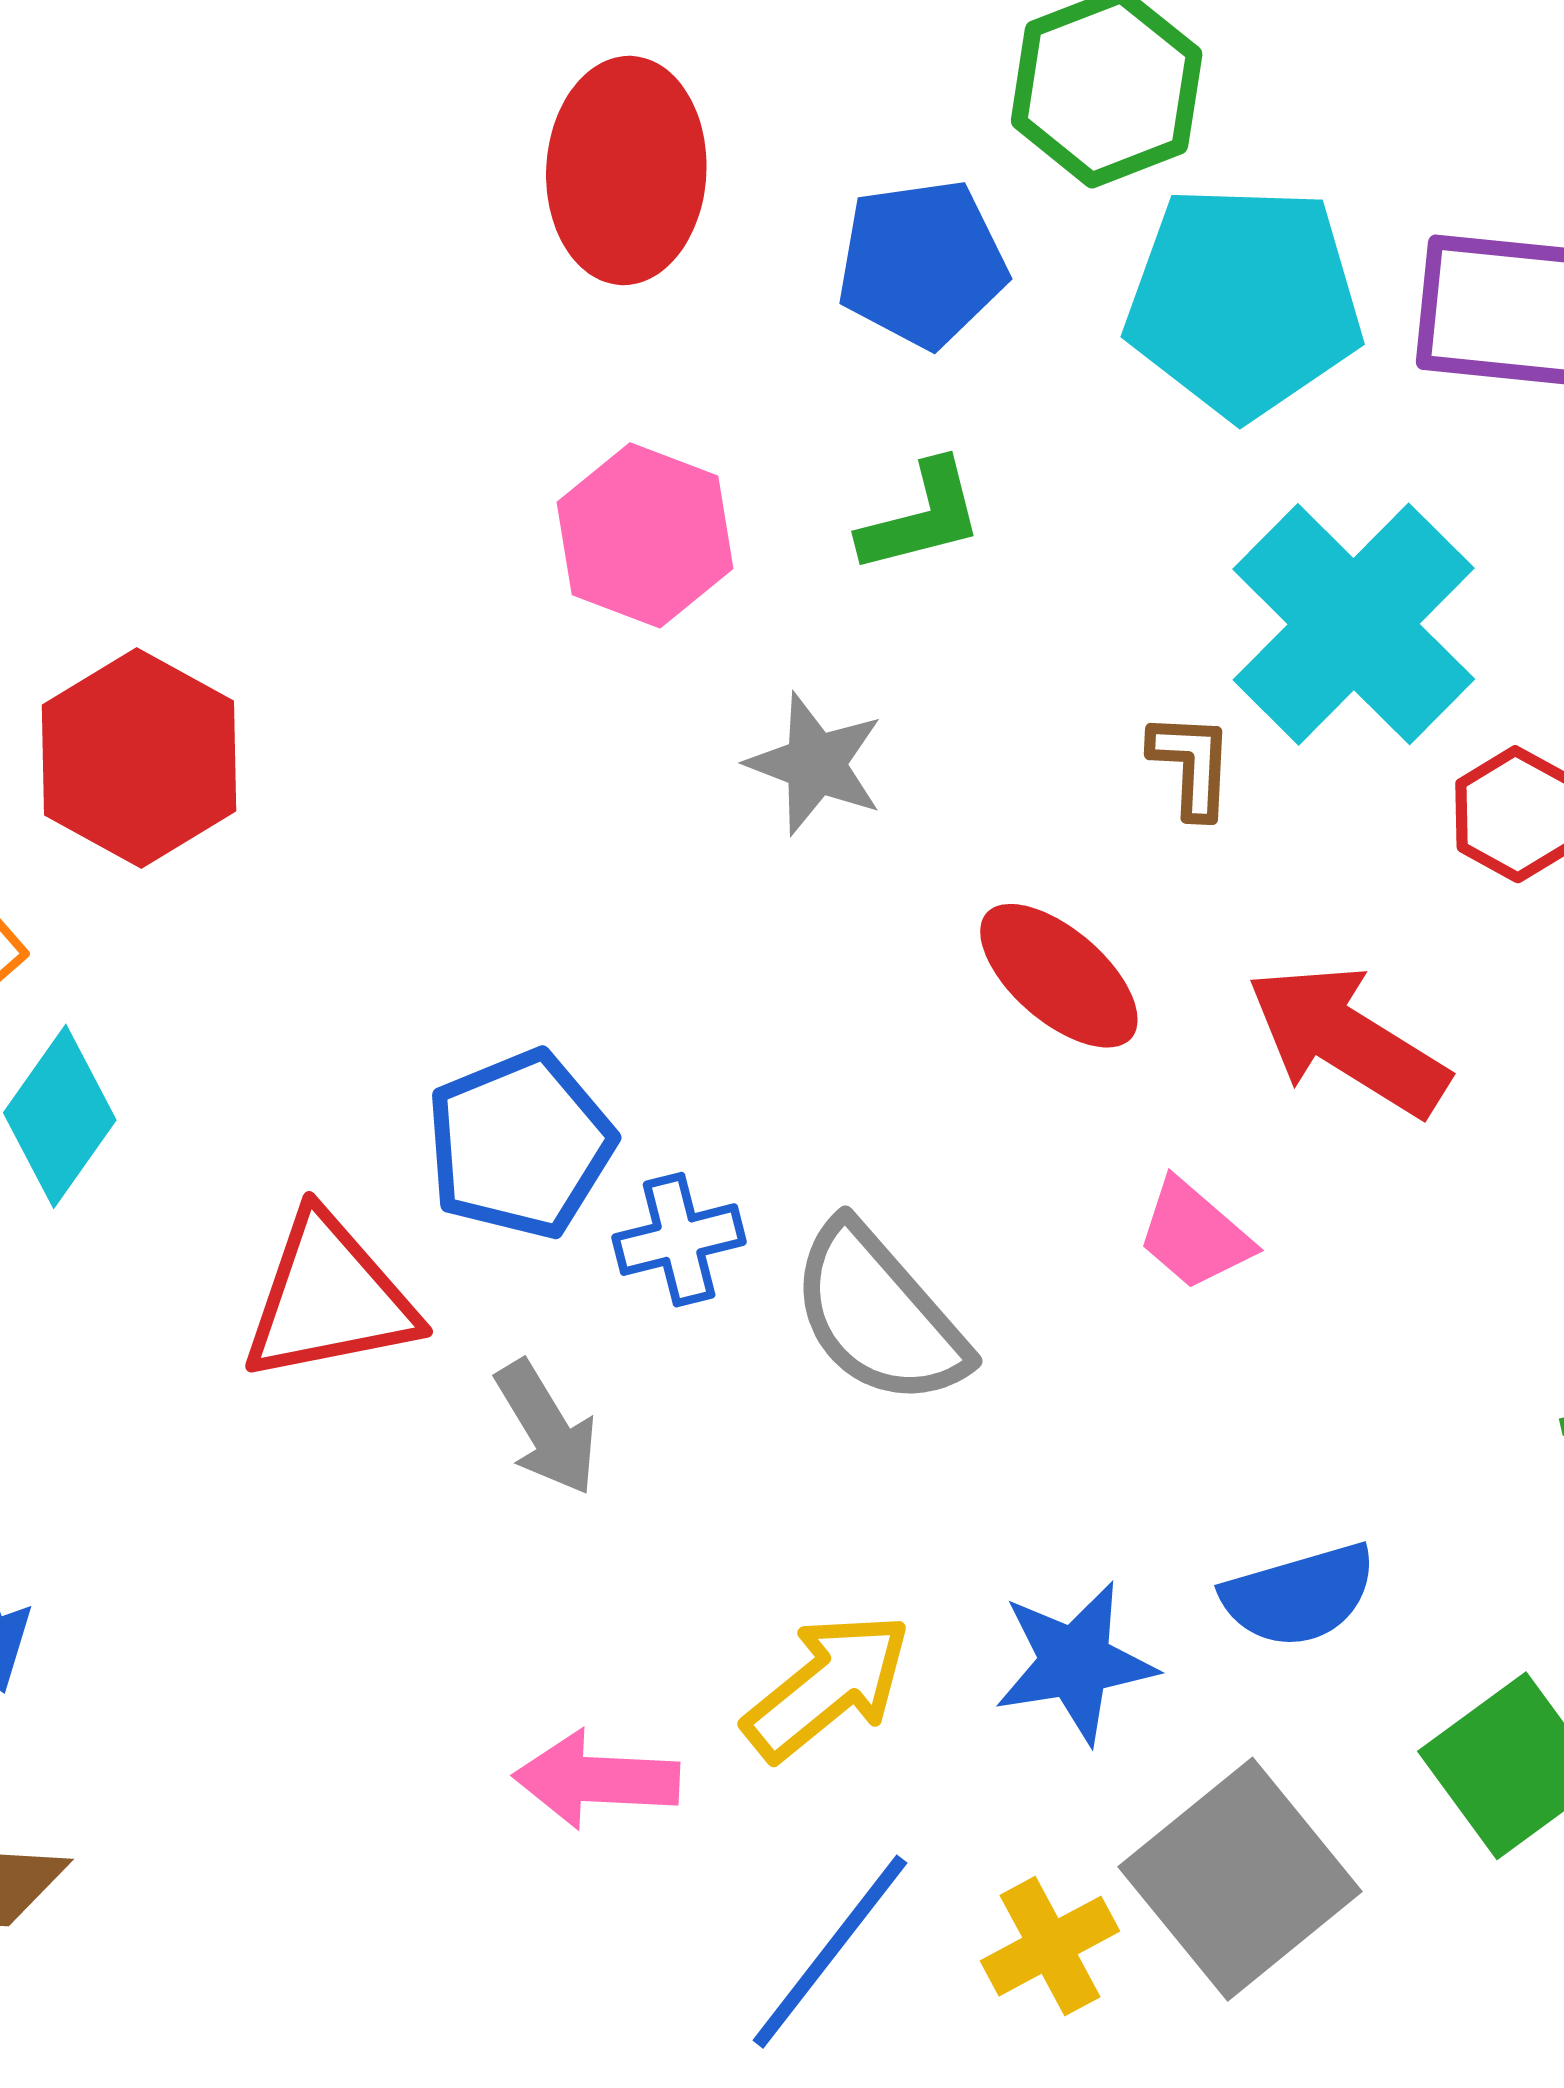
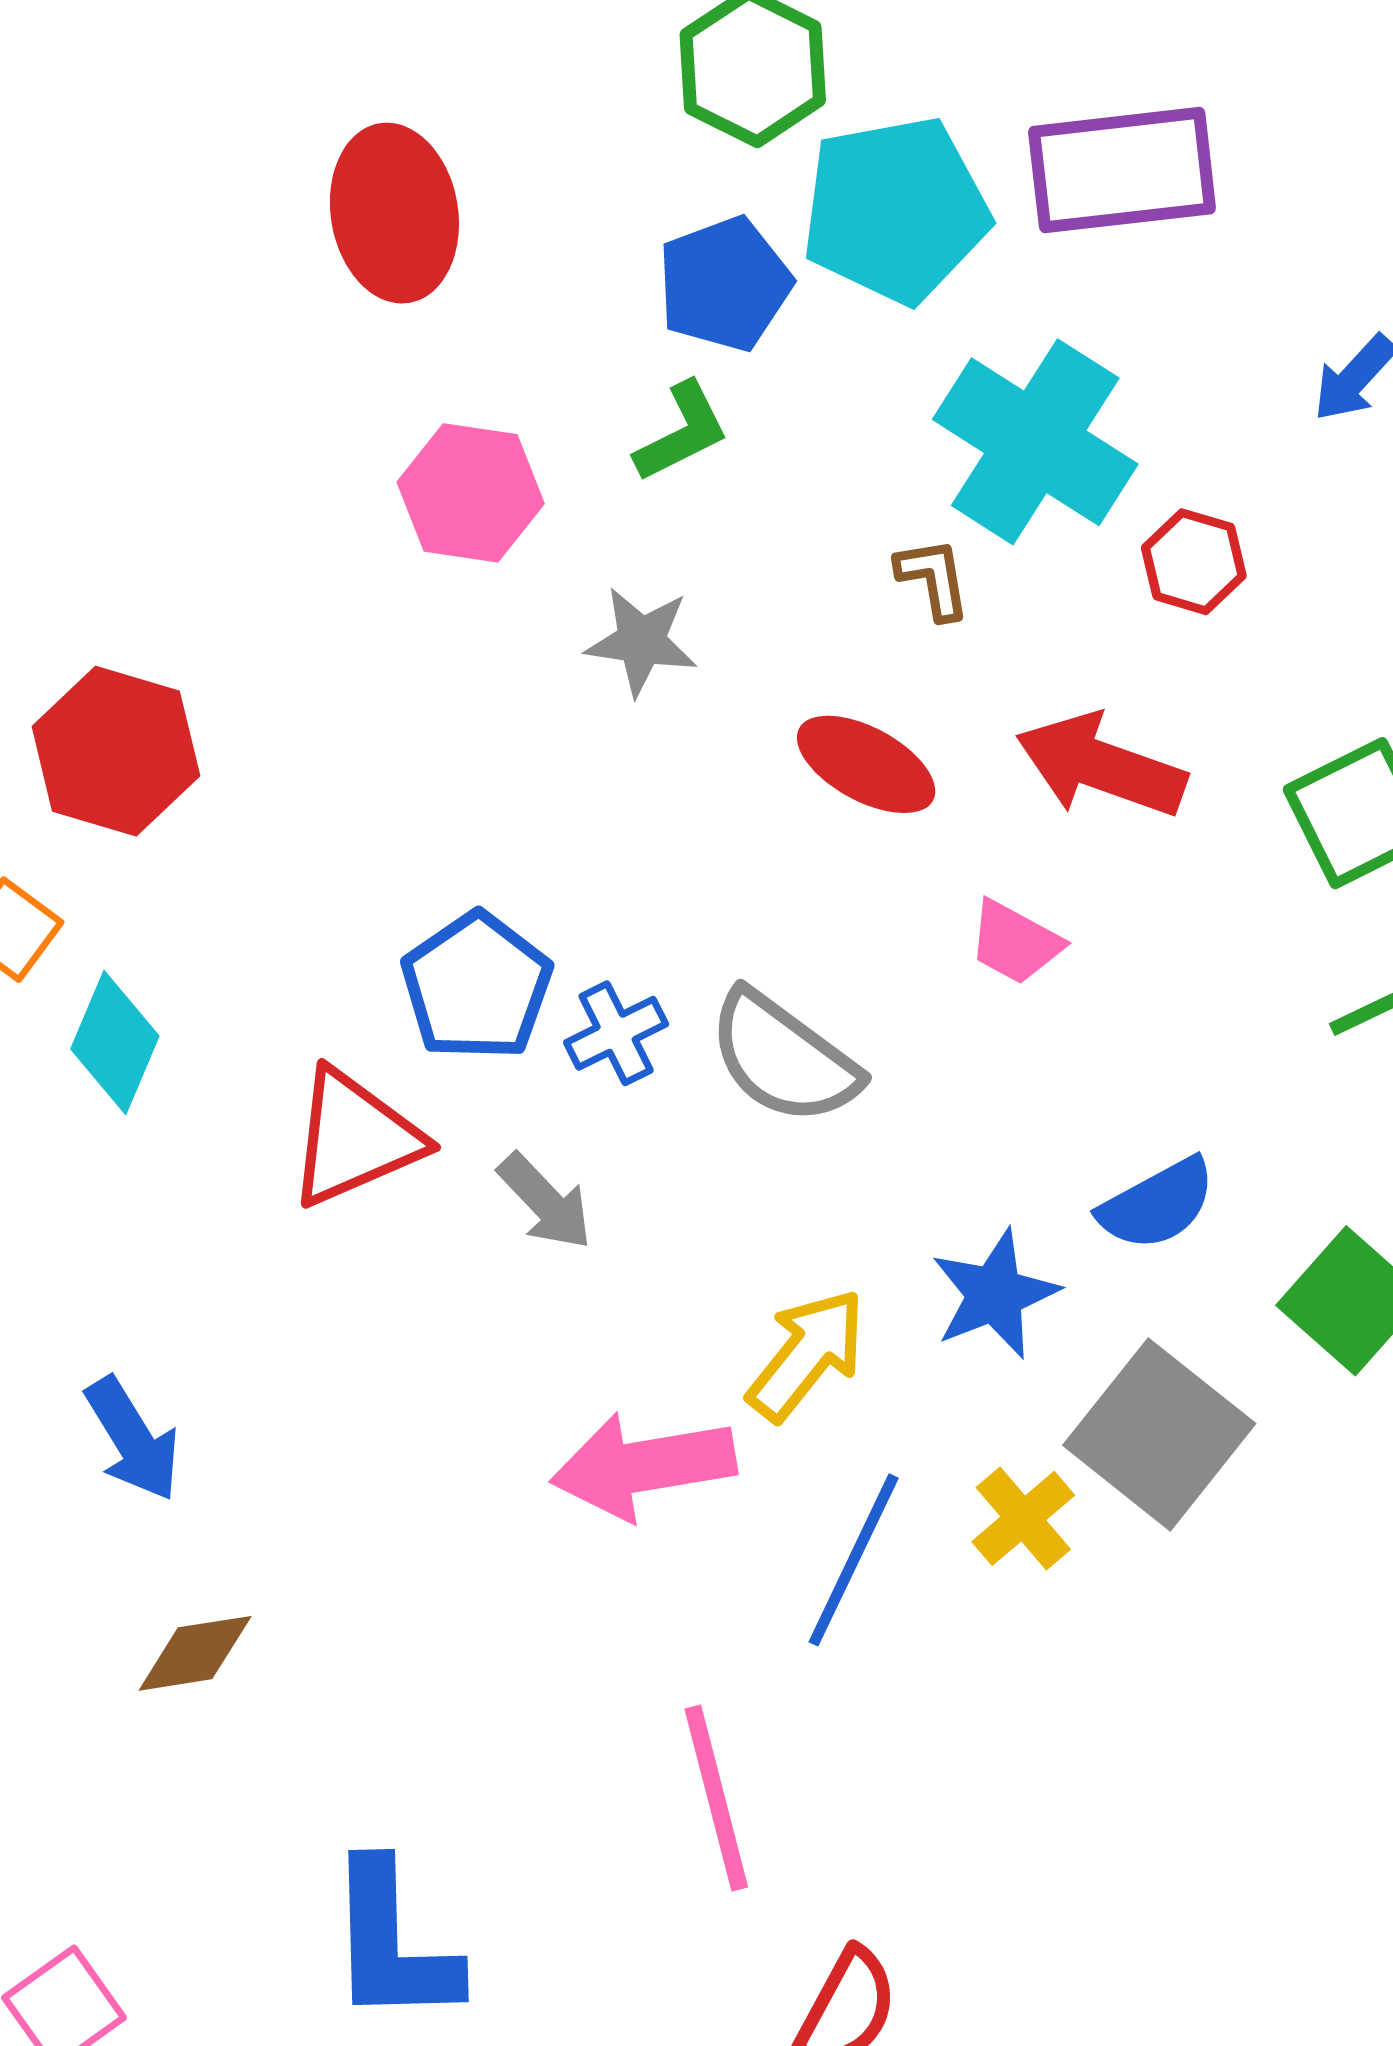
blue pentagon: (922, 263) -> (725, 284), moved
pink arrow: (596, 1780) -> (643, 1466), size x1.4

